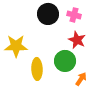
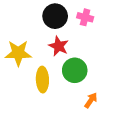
red star: (77, 40) -> (59, 46), moved
orange arrow: (81, 79) -> (91, 100), moved

